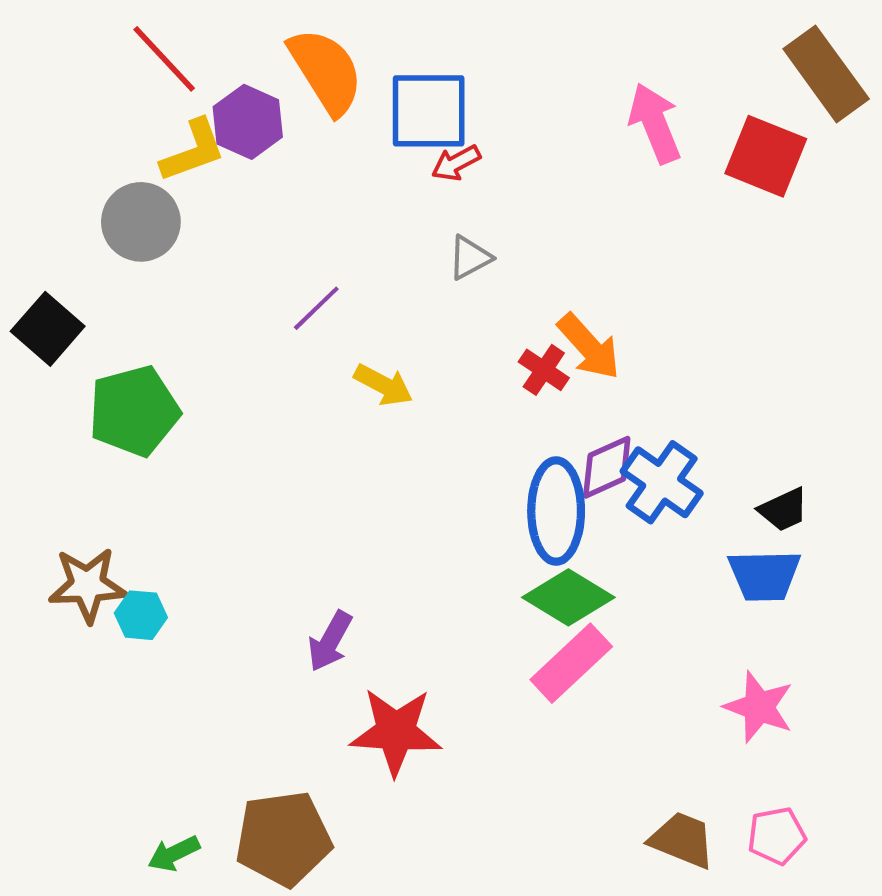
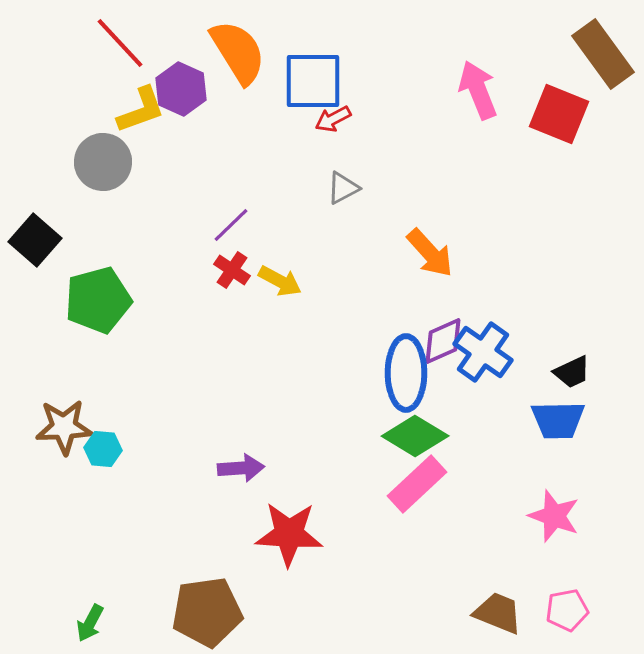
red cross: (544, 370) -> (232, 270), moved
purple arrow: (330, 641) -> (241, 468), turned -123
green arrow: (174, 854) -> (90, 623), moved, turned -36

